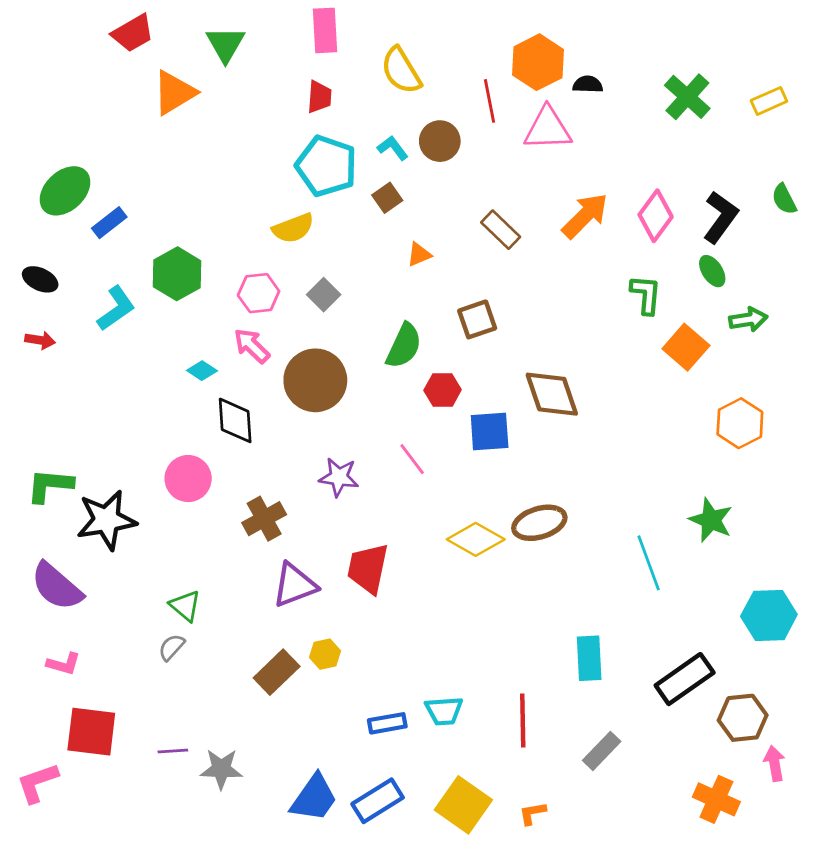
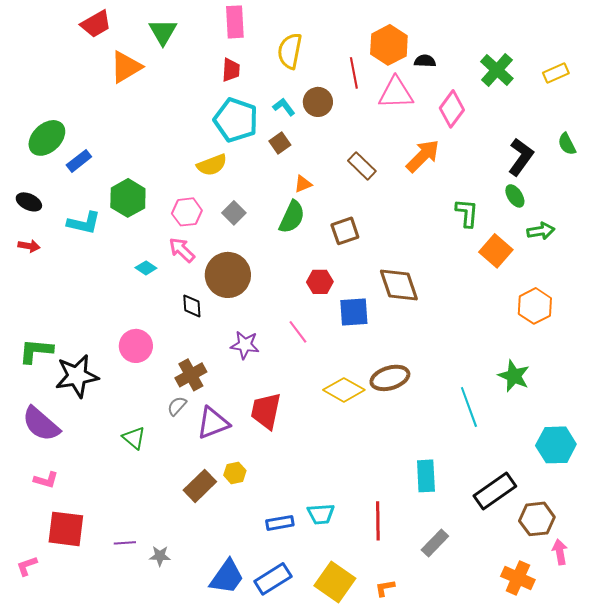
yellow semicircle: (401, 71) -> (290, 51), turned 42
pink diamond: (656, 216) -> (452, 109), moved
cyan L-shape: (116, 308) -> (84, 223), turned 48
green semicircle: (404, 346) -> (292, 217), moved
black diamond: (235, 420) -> (192, 306), moved, size x0.7
gray semicircle: (171, 647) -> (177, 406), moved
gray star: (221, 769) -> (160, 556), size x0.7
pink L-shape: (37, 783) -> (27, 566), size x0.7

